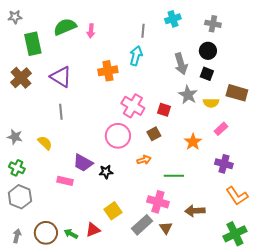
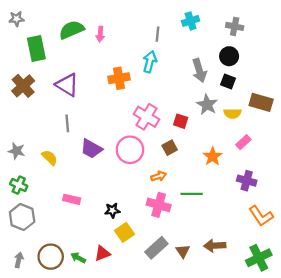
purple trapezoid: (83, 163) -> (91, 149), moved
black star: (106, 172) -> (112, 210), moved
pink cross: (158, 202) -> (159, 205), moved
brown arrow: (195, 211) -> (215, 246), moved

